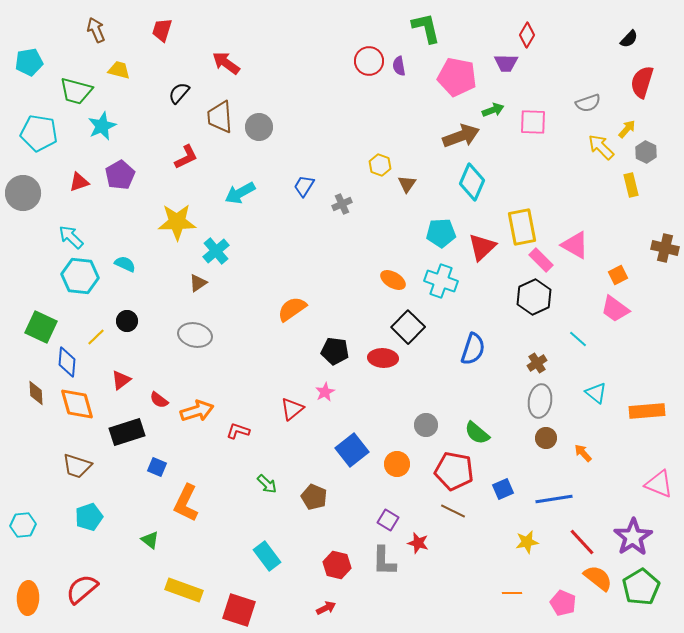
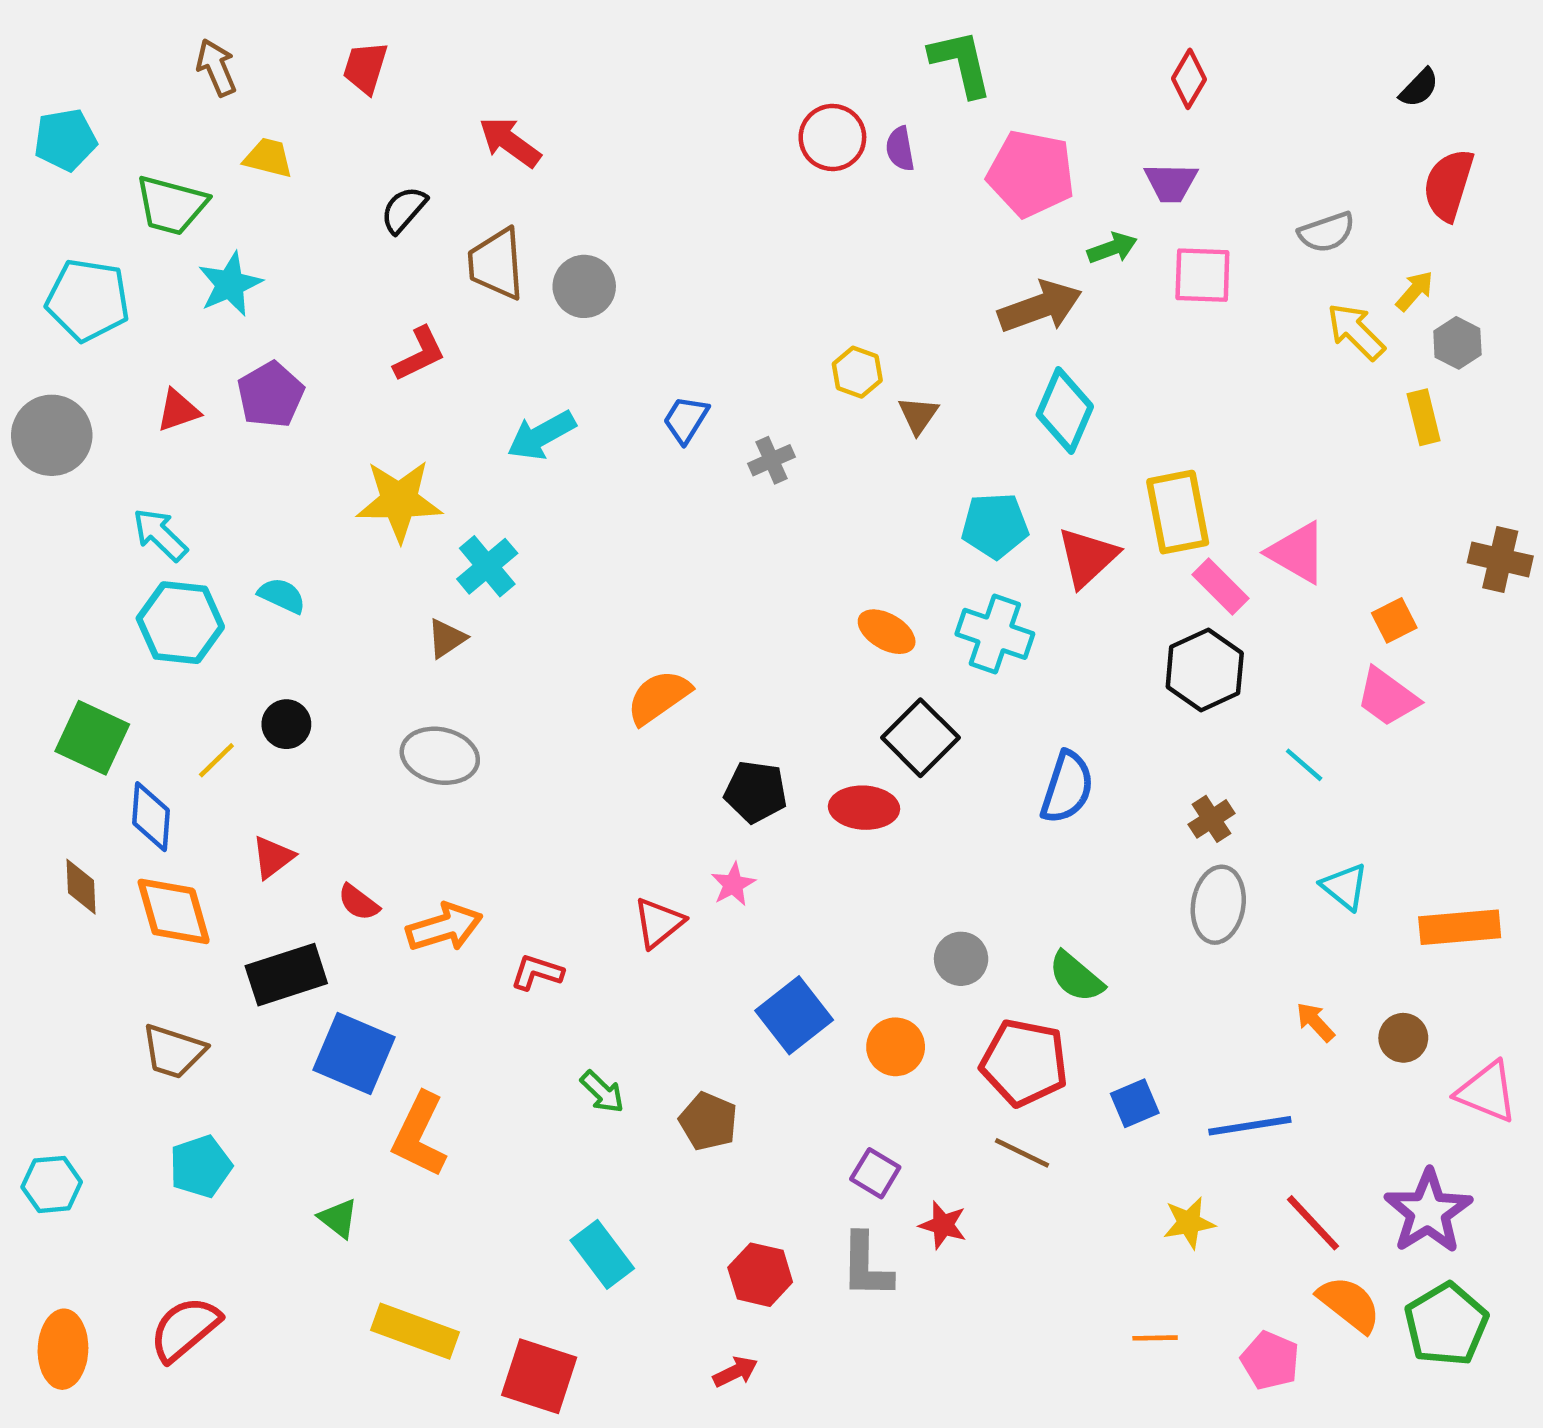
purple trapezoid: (506, 63) -> (1171, 183), moved
brown circle: (546, 438) -> (1403, 1038), moved
blue square: (157, 467) -> (354, 1054), size x1.8

